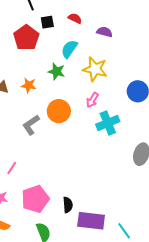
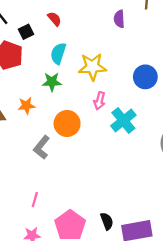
red semicircle: (75, 18) -> (54, 19), turned 40
purple semicircle: (105, 32) -> (119, 19), moved, turned -91

